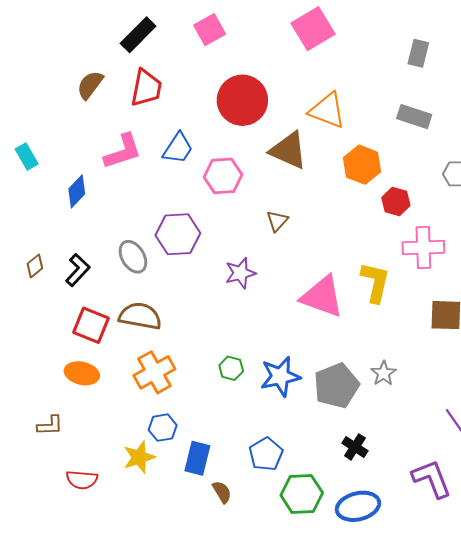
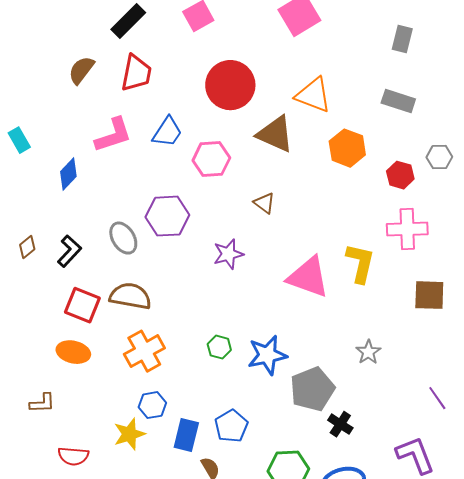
red hexagon: (396, 201) -> (400, 175), moved
brown triangle: (277, 221) -> (264, 203), turned -35
gray pentagon: (337, 386) -> (312, 389), moved
blue pentagon: (266, 454) -> (231, 426), moved

